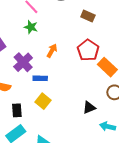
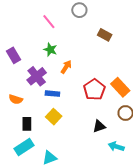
green star: (31, 27) -> (50, 50), moved
red pentagon: (88, 50) -> (94, 89), moved

